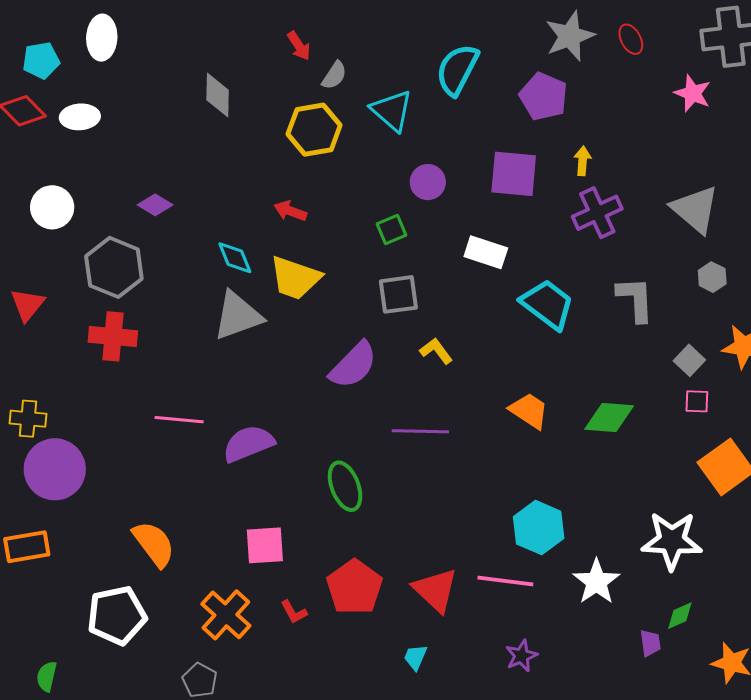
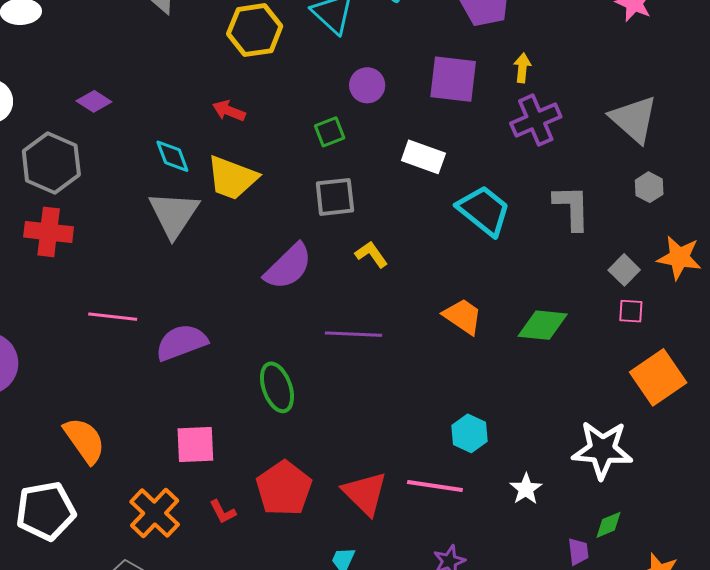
gray triangle: (238, 316) -> (174, 214), turned -38
cyan hexagon: (539, 528) -> (470, 433), size x0.7
white star: (596, 582) -> (526, 489), size x0.7

